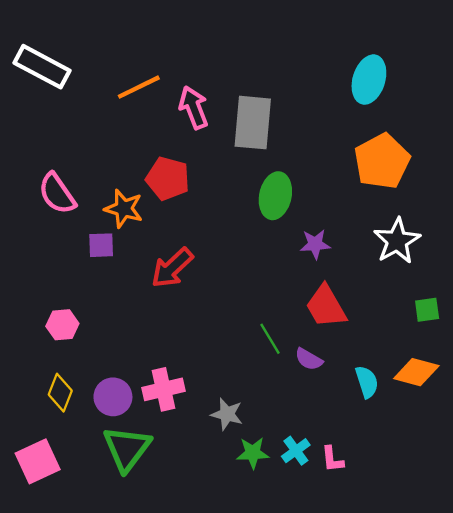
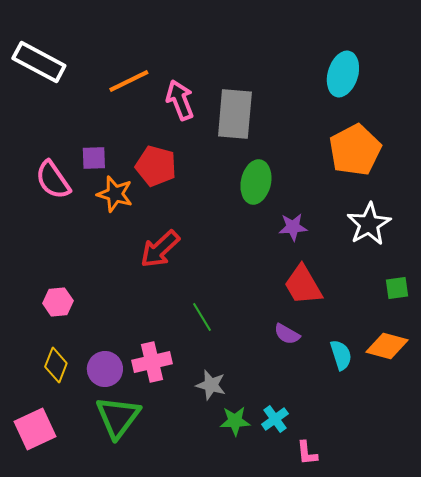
purple square: (101, 245) -> (94, 158), moved
green line: (270, 339) -> (202, 317), moved
pink L-shape: (332, 459) -> (307, 453), moved

